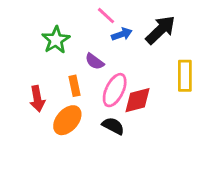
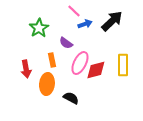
yellow rectangle: (185, 76) -> (123, 65), moved
orange ellipse: (67, 120) -> (47, 84), turned -35
black semicircle: (113, 126) -> (71, 98), moved

